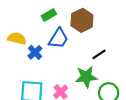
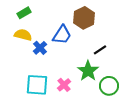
green rectangle: (49, 15) -> (24, 13), moved
green star: (86, 77) -> (88, 71), turned -30

